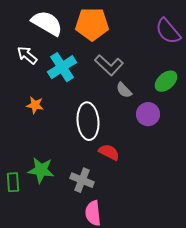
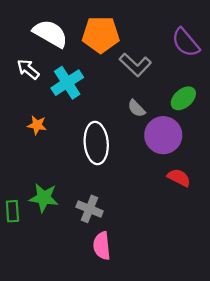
gray L-shape: (109, 65) -> (135, 65), moved
purple circle: (148, 114) -> (163, 135), size x1.4
red semicircle: (109, 152) -> (179, 178), moved

